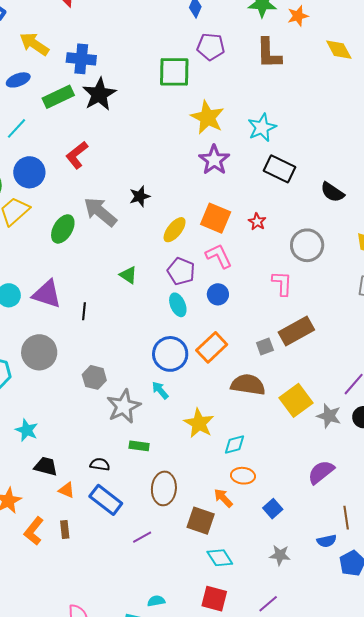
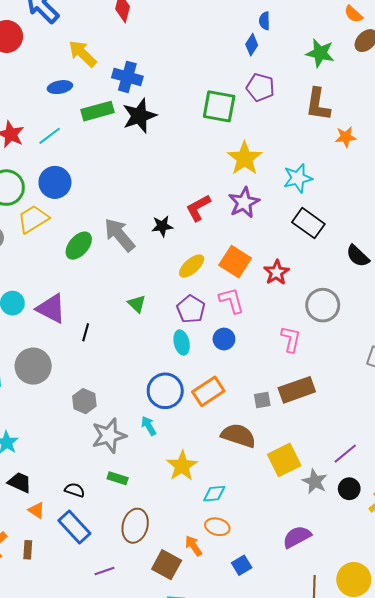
orange star: (298, 16) -> (346, 137), moved
red L-shape: (77, 155) -> (198, 208), moved
red star: (257, 222) -> (276, 272), size x1.4

